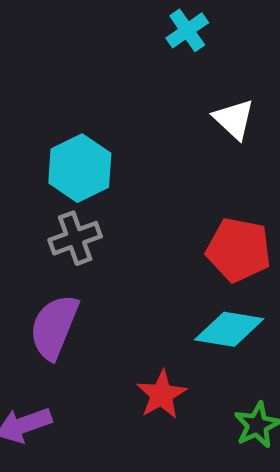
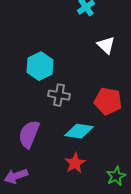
gray cross: (75, 238) -> (59, 95), moved, turned 30
cyan diamond: (229, 329) -> (79, 131), moved

